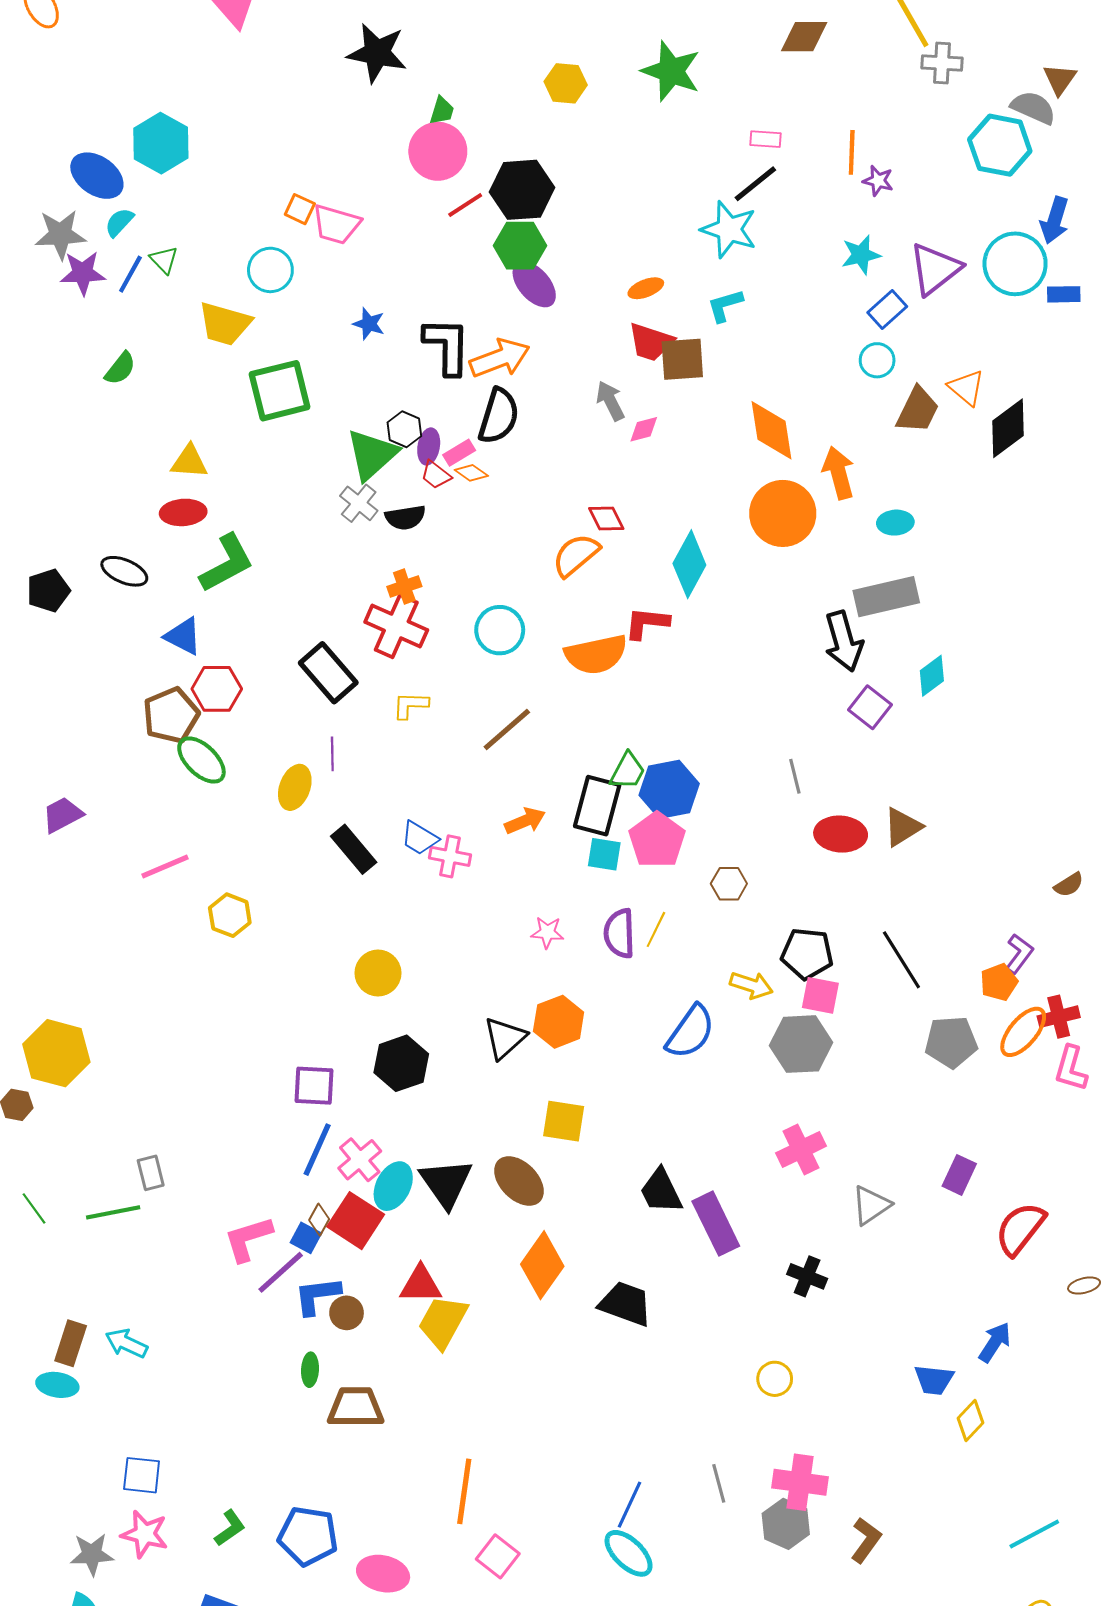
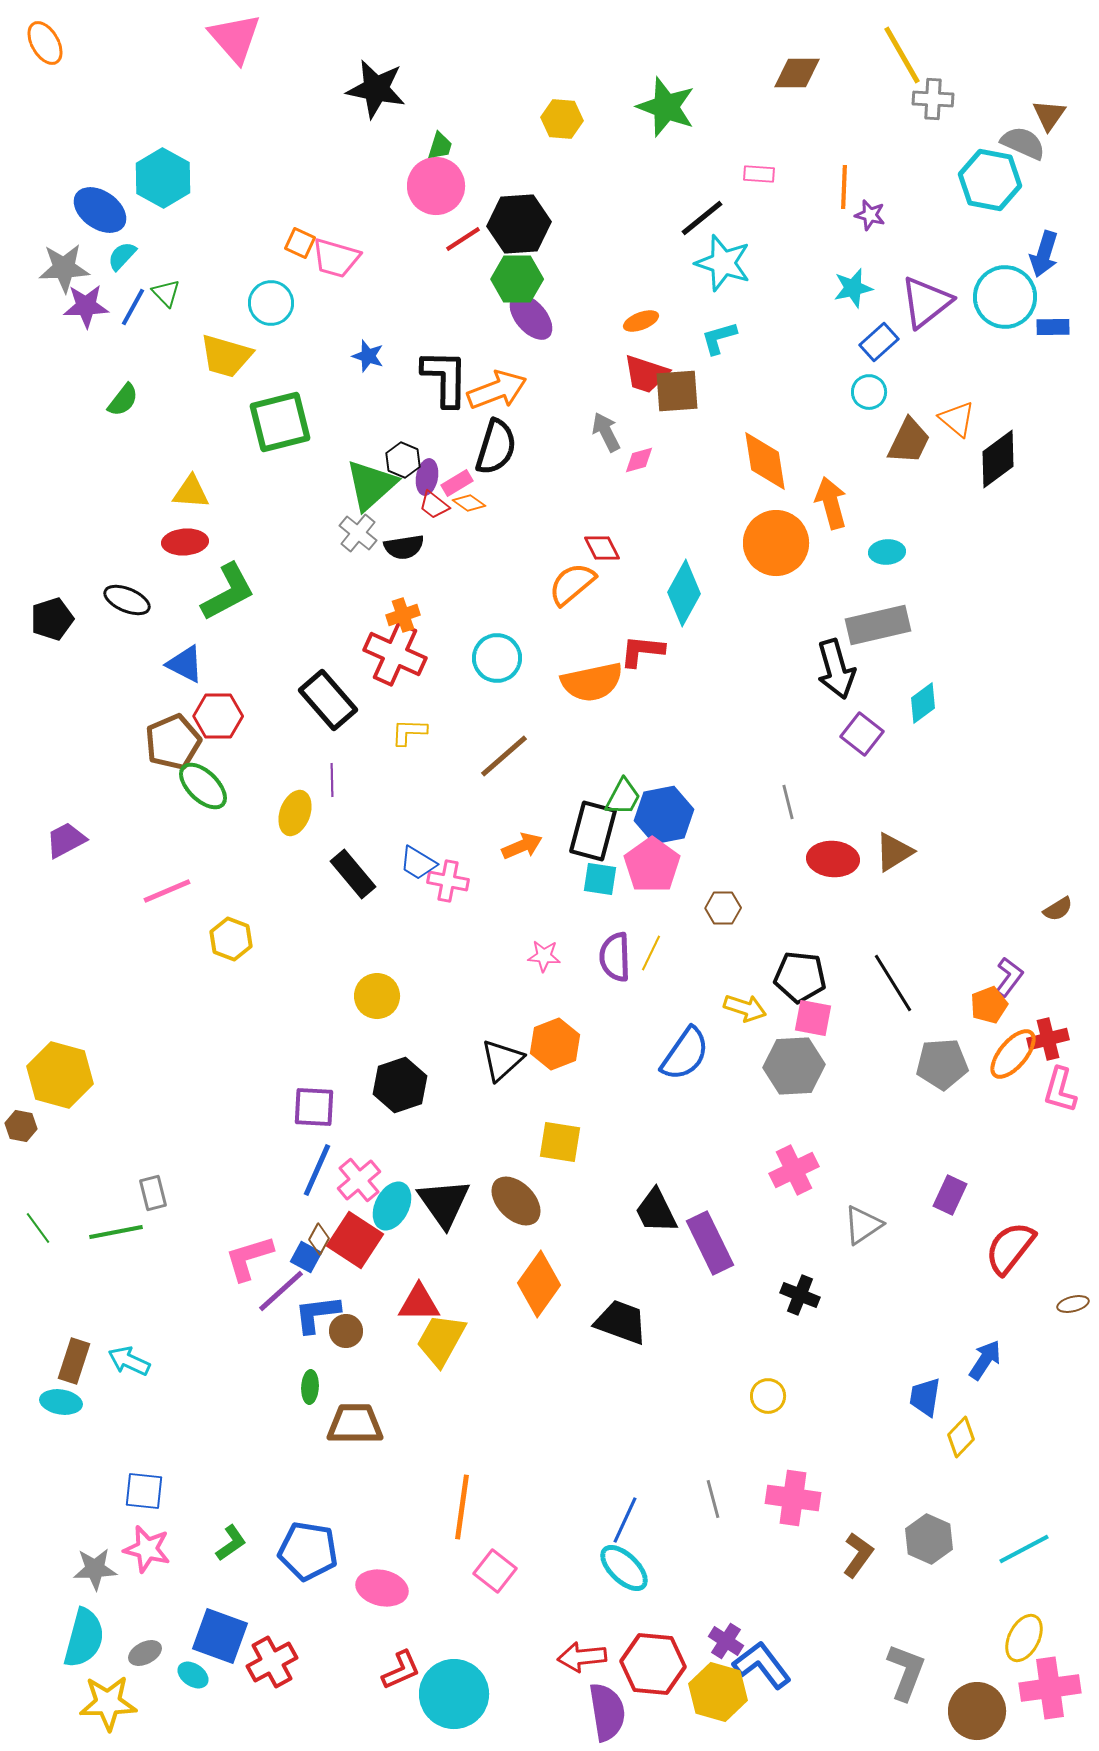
black line: (755, 184) -> (702, 218), moved
blue trapezoid: (934, 1380) -> (925, 1397), turned 93
gray hexagon: (786, 1524) -> (929, 1539), moved

